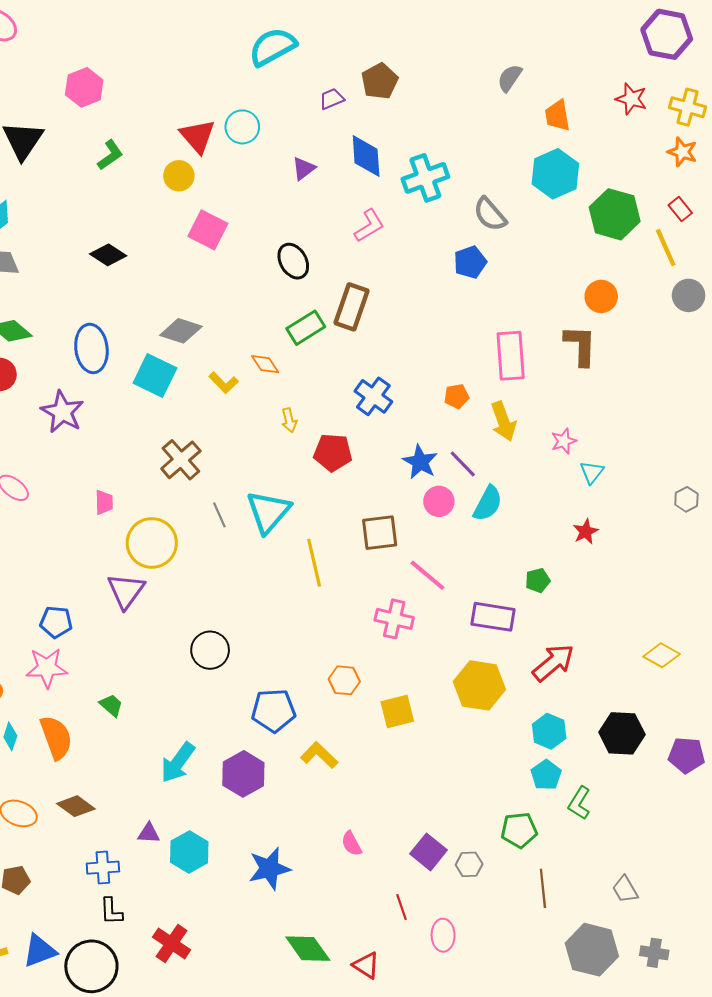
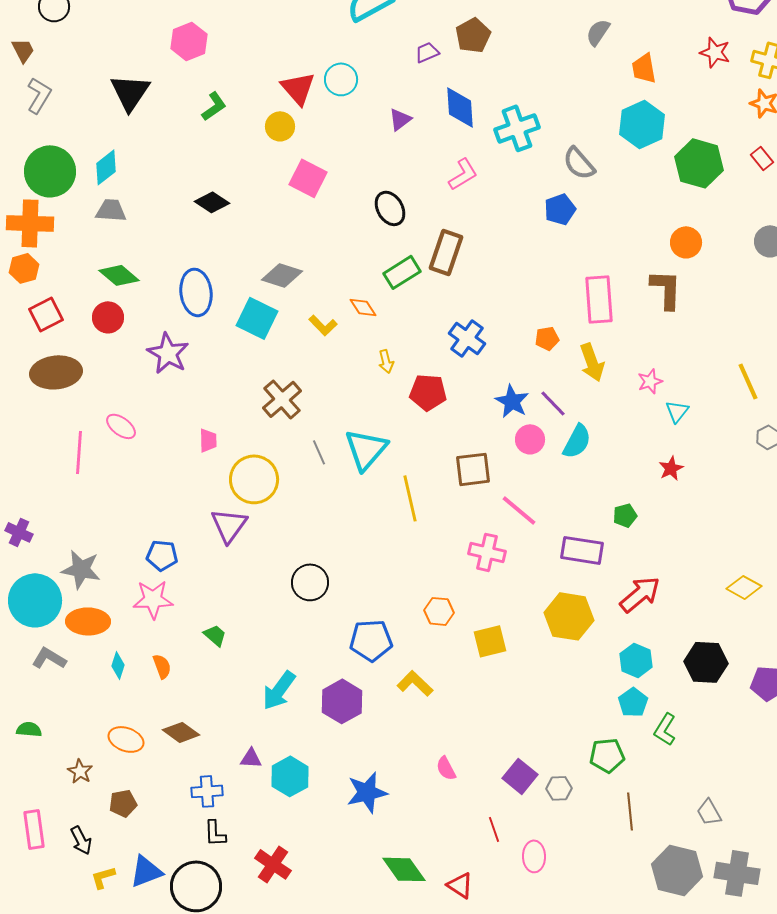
yellow line: (666, 248) -> (748, 381), moved
orange semicircle: (56, 738) -> (162, 666), size x0.6
gray cross: (654, 953) -> (737, 873), size x1.6

